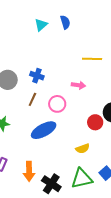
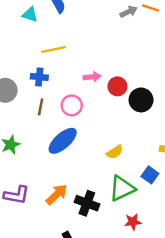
cyan triangle: (41, 25) -> (30, 15), turned -48
yellow line: (92, 59) -> (53, 50), moved
red circle: (95, 122) -> (117, 86), moved
orange arrow: (29, 171) -> (57, 195), turned -120

